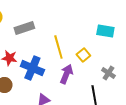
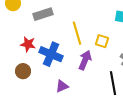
yellow square: (83, 55) -> (102, 41), turned -32

